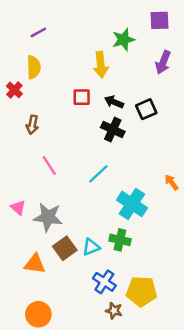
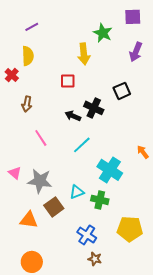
green star: (124, 40) -> (103, 33), turned -30
black arrow: (114, 102) -> (73, 116), moved
cyan triangle: (91, 247) -> (77, 192), moved
yellow pentagon: (142, 291) -> (130, 229), moved

